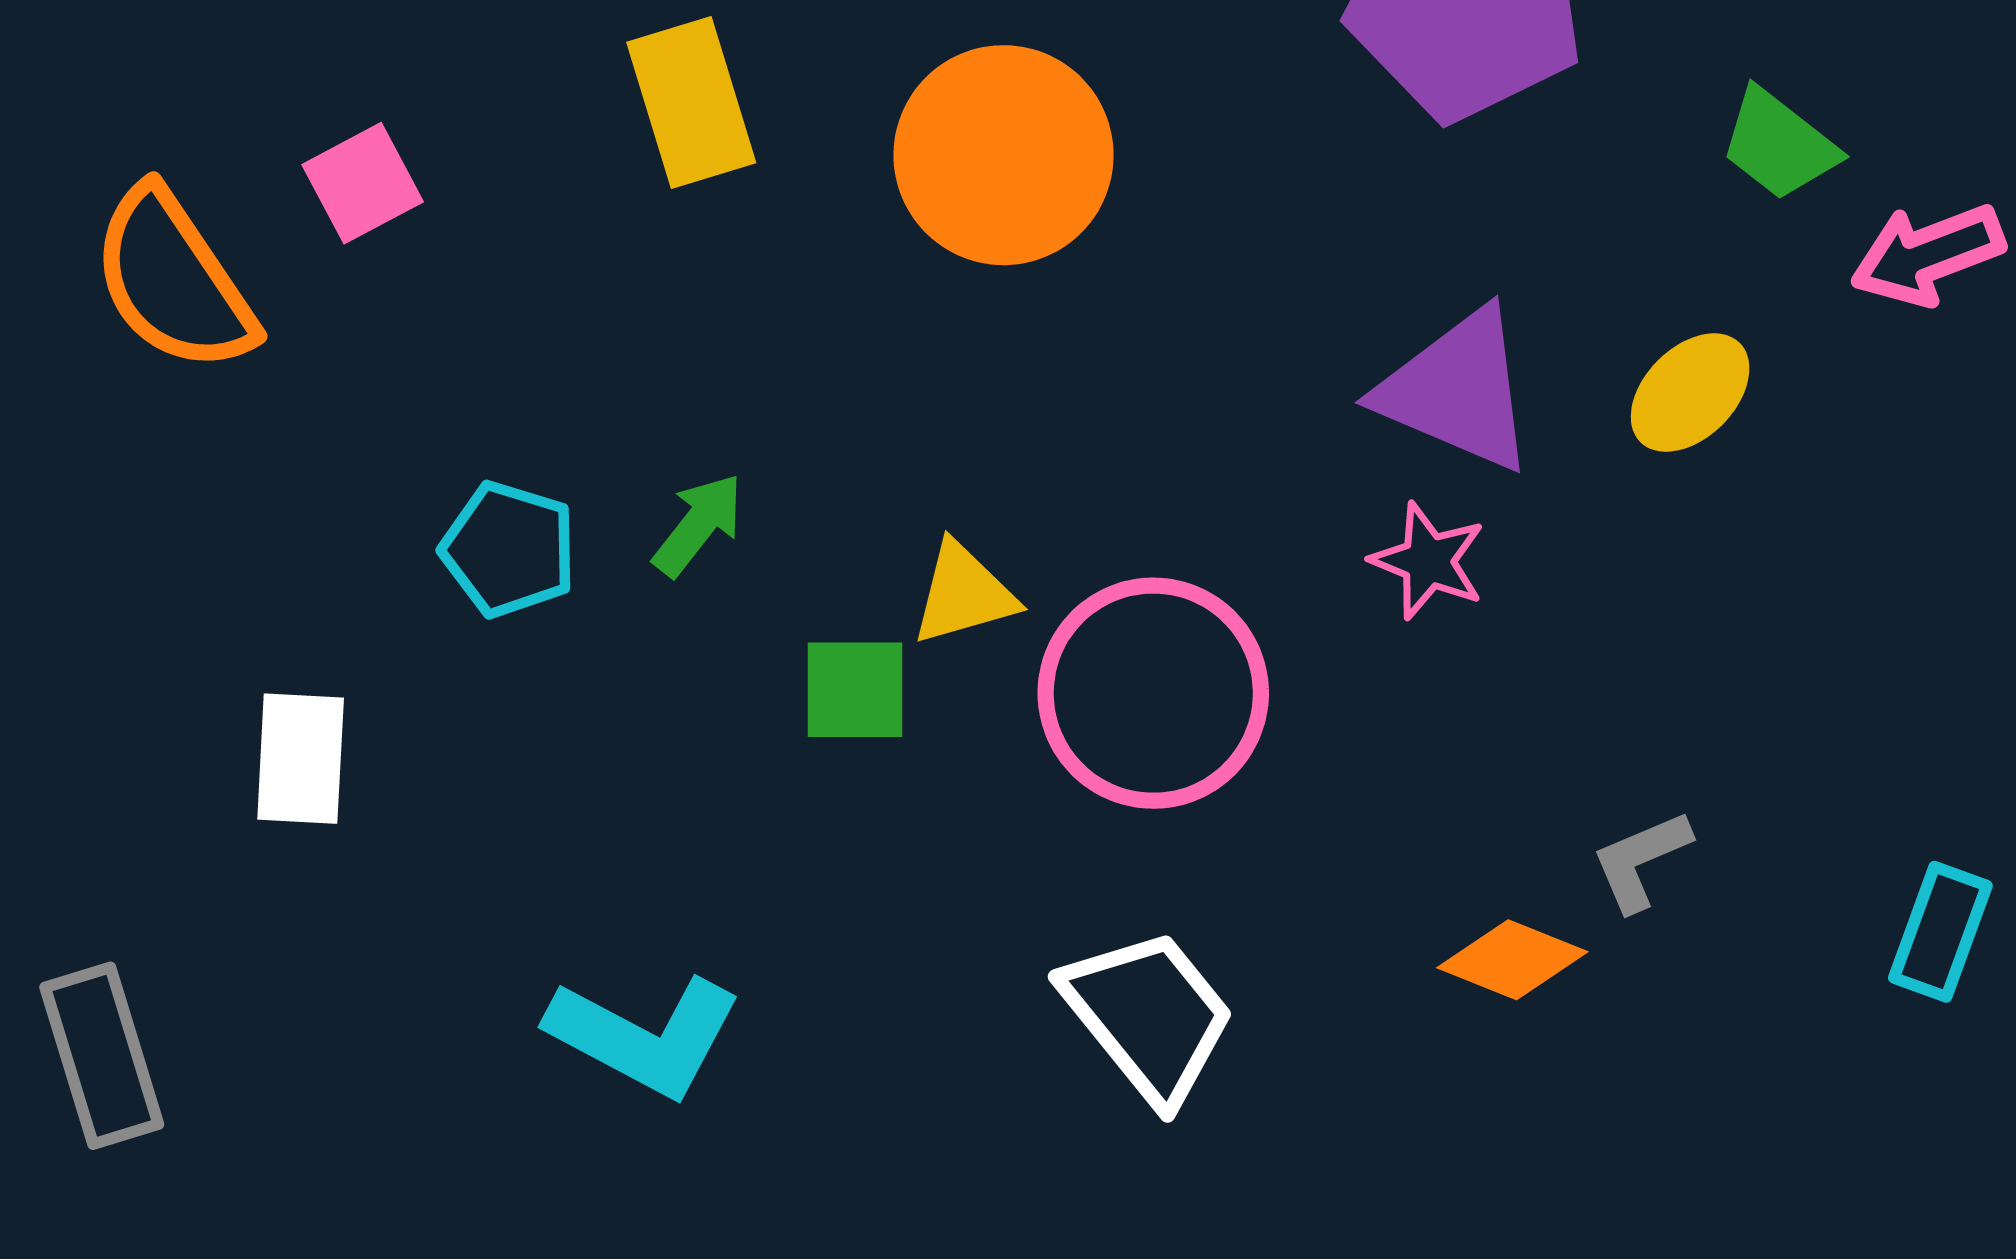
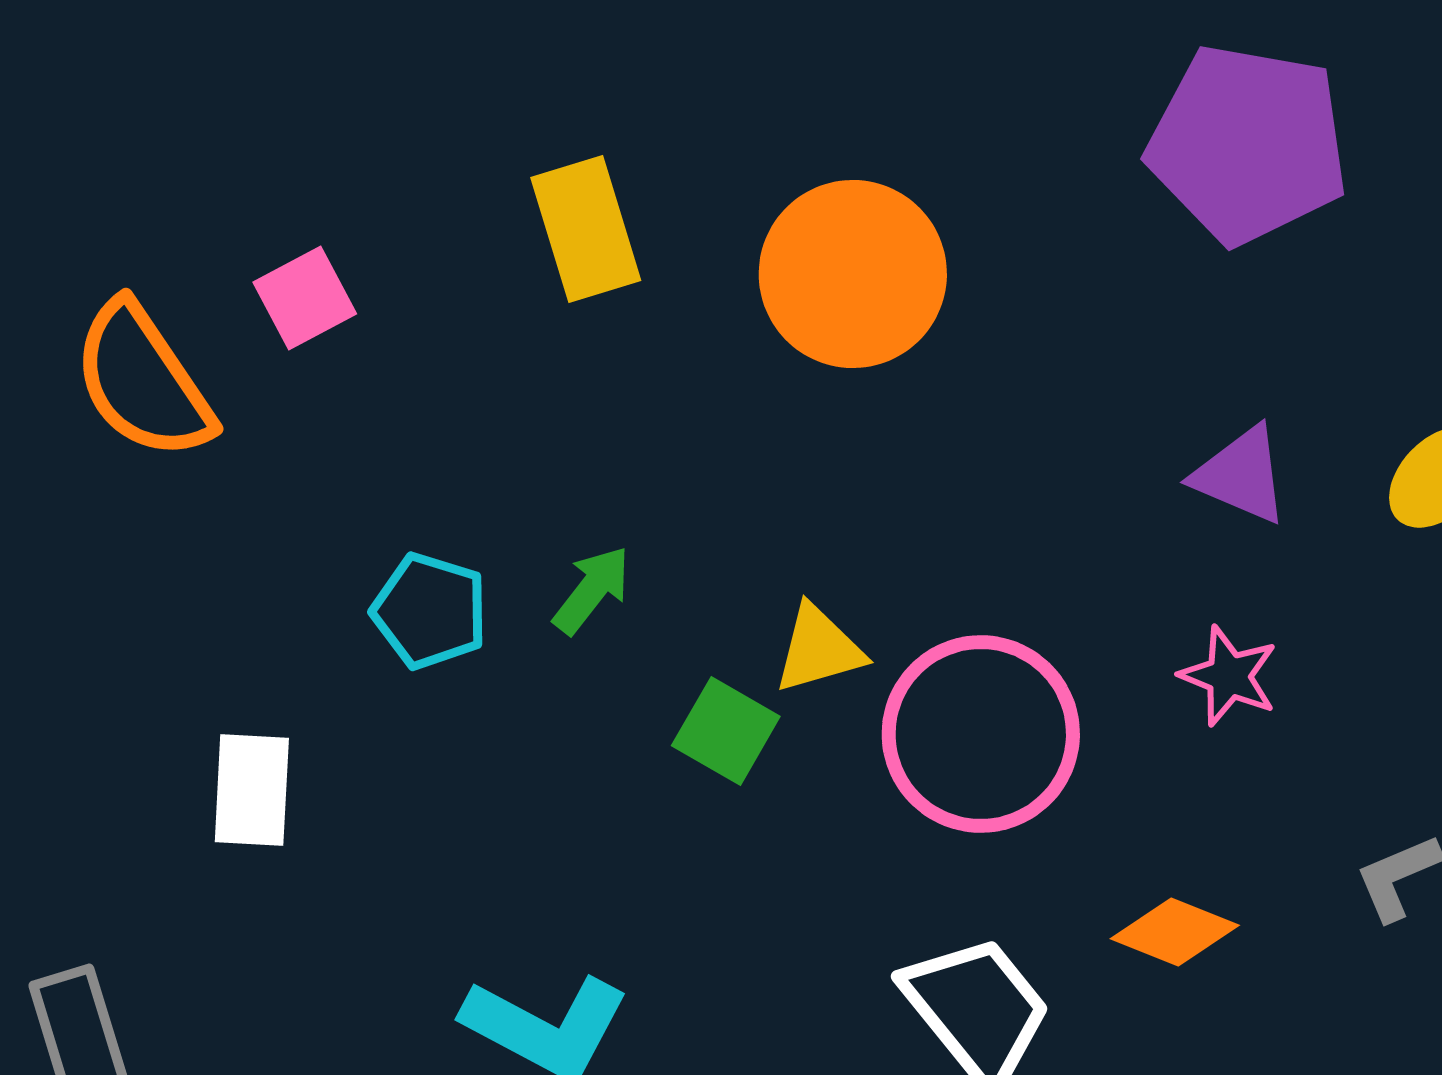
purple triangle: (1457, 390) -> (1241, 475), size x0.7
pink star: (1428, 561) -> (1229, 676), moved
green square: (855, 690) -> (726, 731), turned 30
orange diamond: (1512, 960) -> (1175, 932), moved

